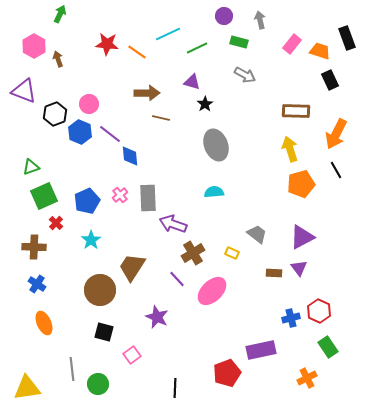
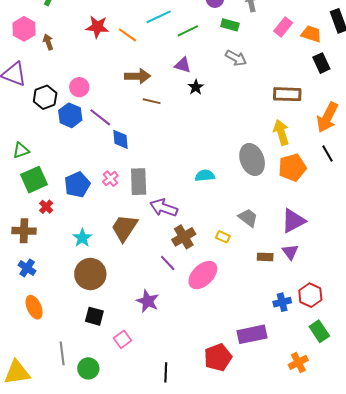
gray ellipse: (216, 145) -> (252, 159), moved
cyan star: (91, 240) -> (82, 238), moved
brown trapezoid: (132, 267) -> (124, 228), moved

